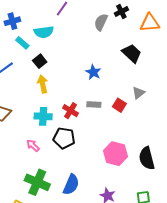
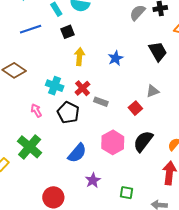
yellow arrow: (43, 84) -> (79, 57), moved
gray rectangle: (94, 105) -> (101, 102), moved
red square: (119, 105) -> (135, 108), moved
black semicircle: (147, 158) -> (143, 141), moved, turned 35
blue semicircle: (71, 185) -> (77, 153), moved

